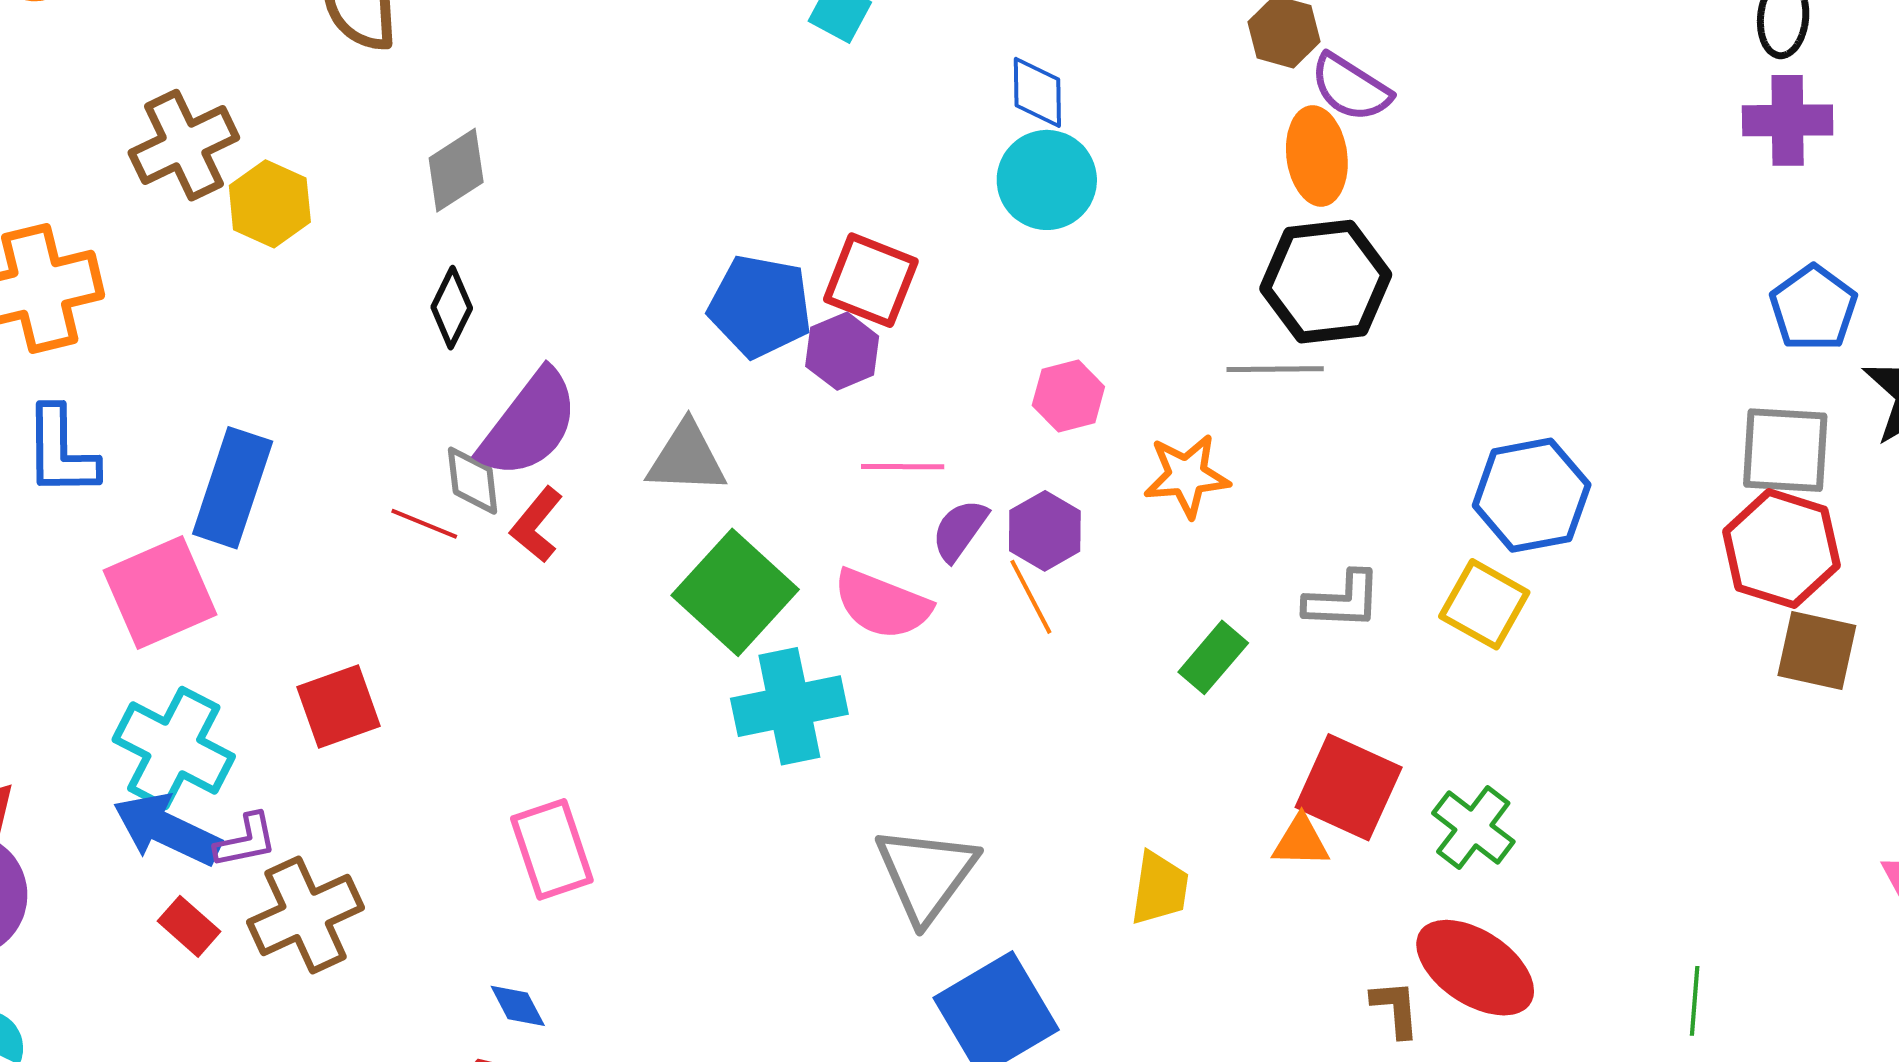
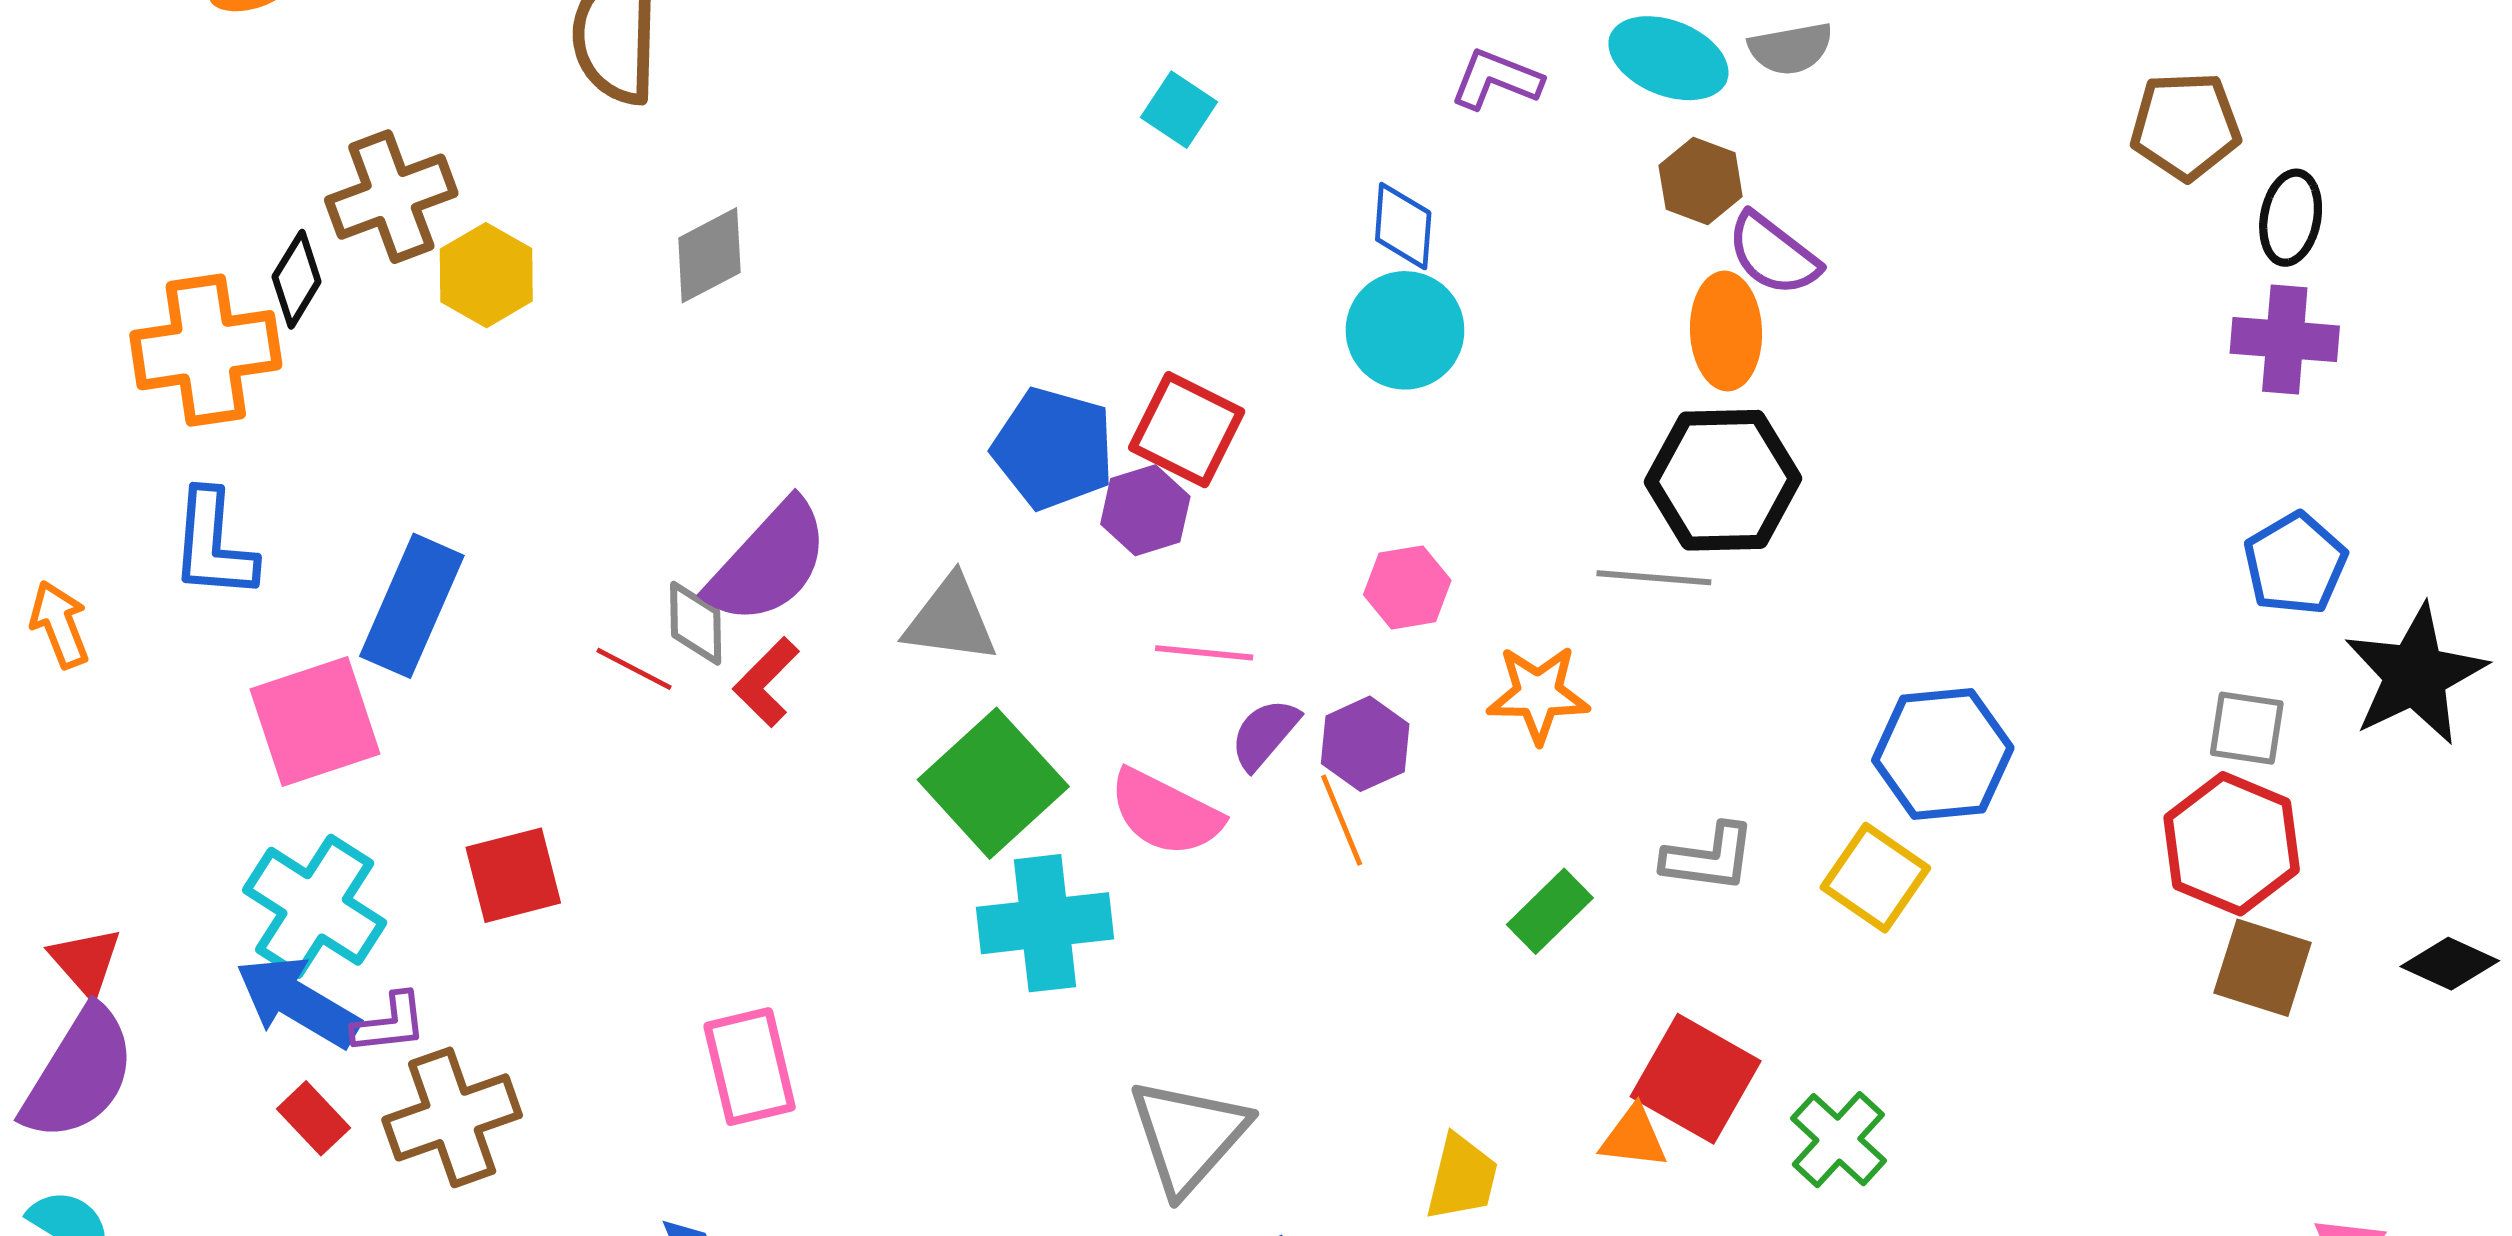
black diamond: (452, 308) -> (297, 279), moved
gray square: (1785, 450) -> (2247, 728), size x0.7

